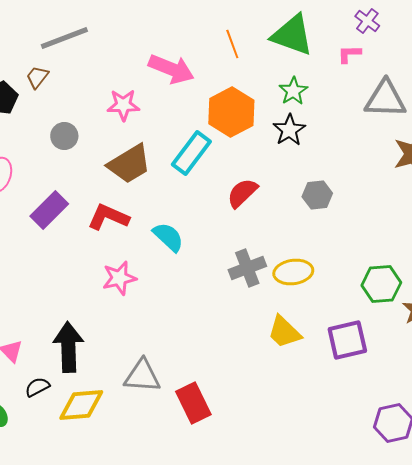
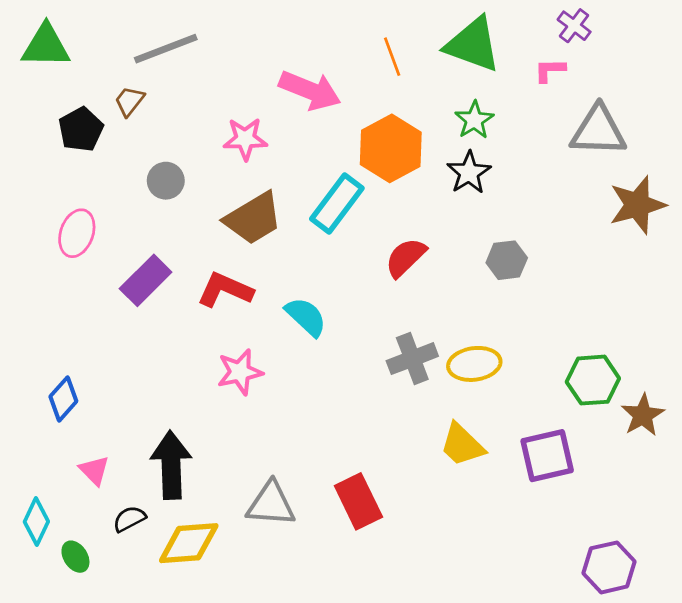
red rectangle: (193, 403) -> (358, 501), moved

